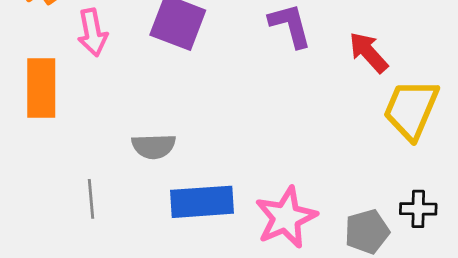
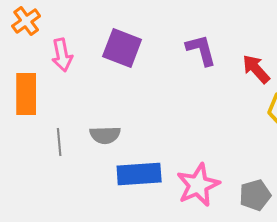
gray line: (91, 199) -> (59, 142), moved

